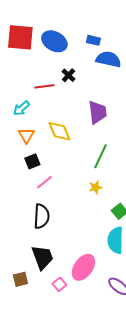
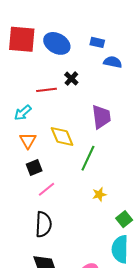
blue semicircle: (108, 59) -> (113, 62), size x0.7
green line: (100, 156) -> (88, 158), moved

